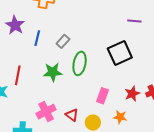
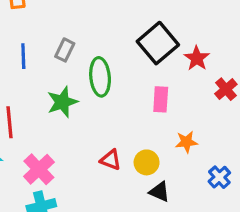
red star: (132, 94) -> (197, 58), moved
pink rectangle: (102, 96) -> (161, 99), moved
pink cross: (46, 112) -> (39, 169), moved

